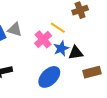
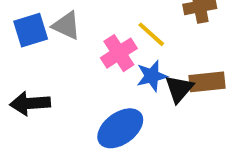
black triangle: (76, 53) -> (179, 89), turned -49
brown rectangle: (92, 72) -> (207, 82), moved

